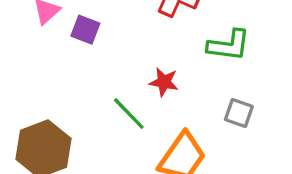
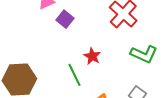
red star: (164, 82) -> (92, 56), moved

